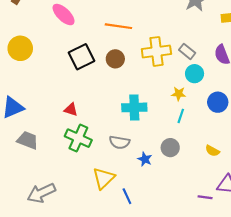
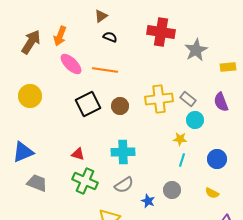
orange line: (118, 26) -> (105, 70), moved
blue circle: (218, 102) -> (217, 159), moved
cyan cross: (134, 107) -> (123, 152), moved
gray semicircle: (120, 142) -> (124, 185), turned -42

